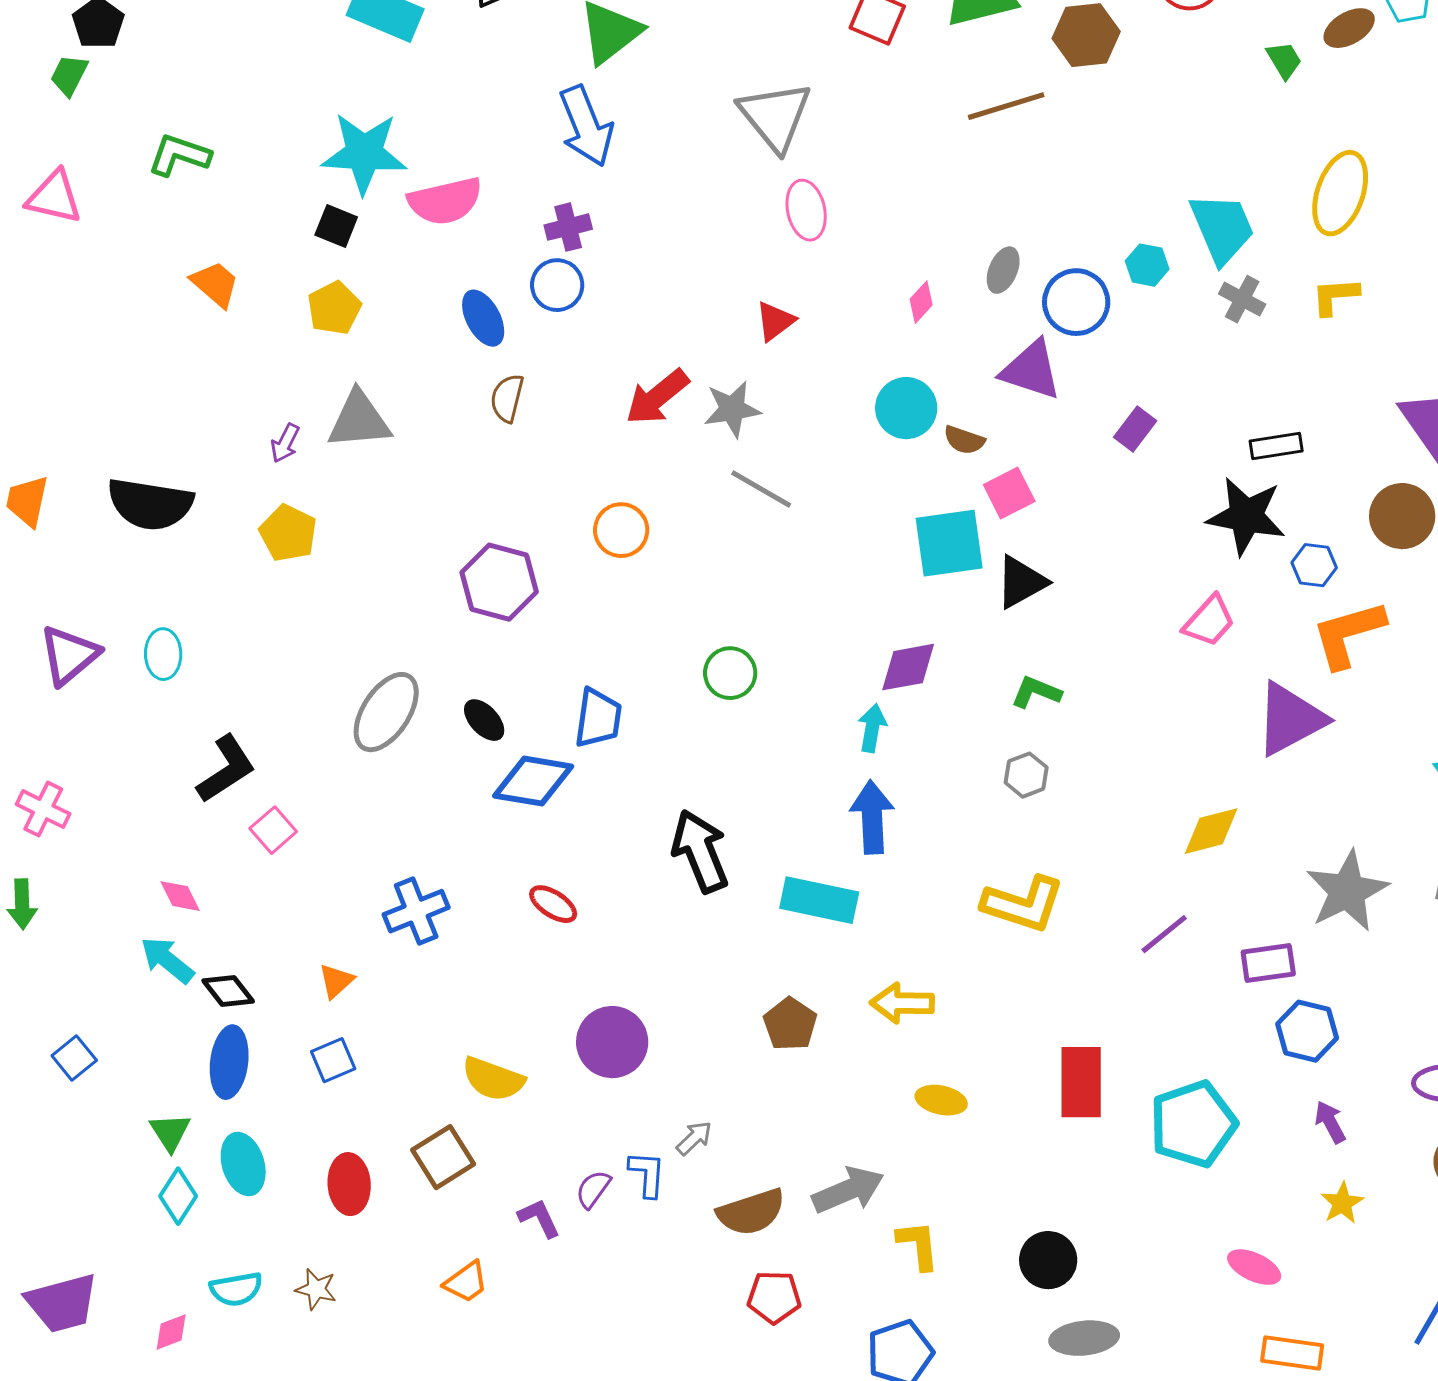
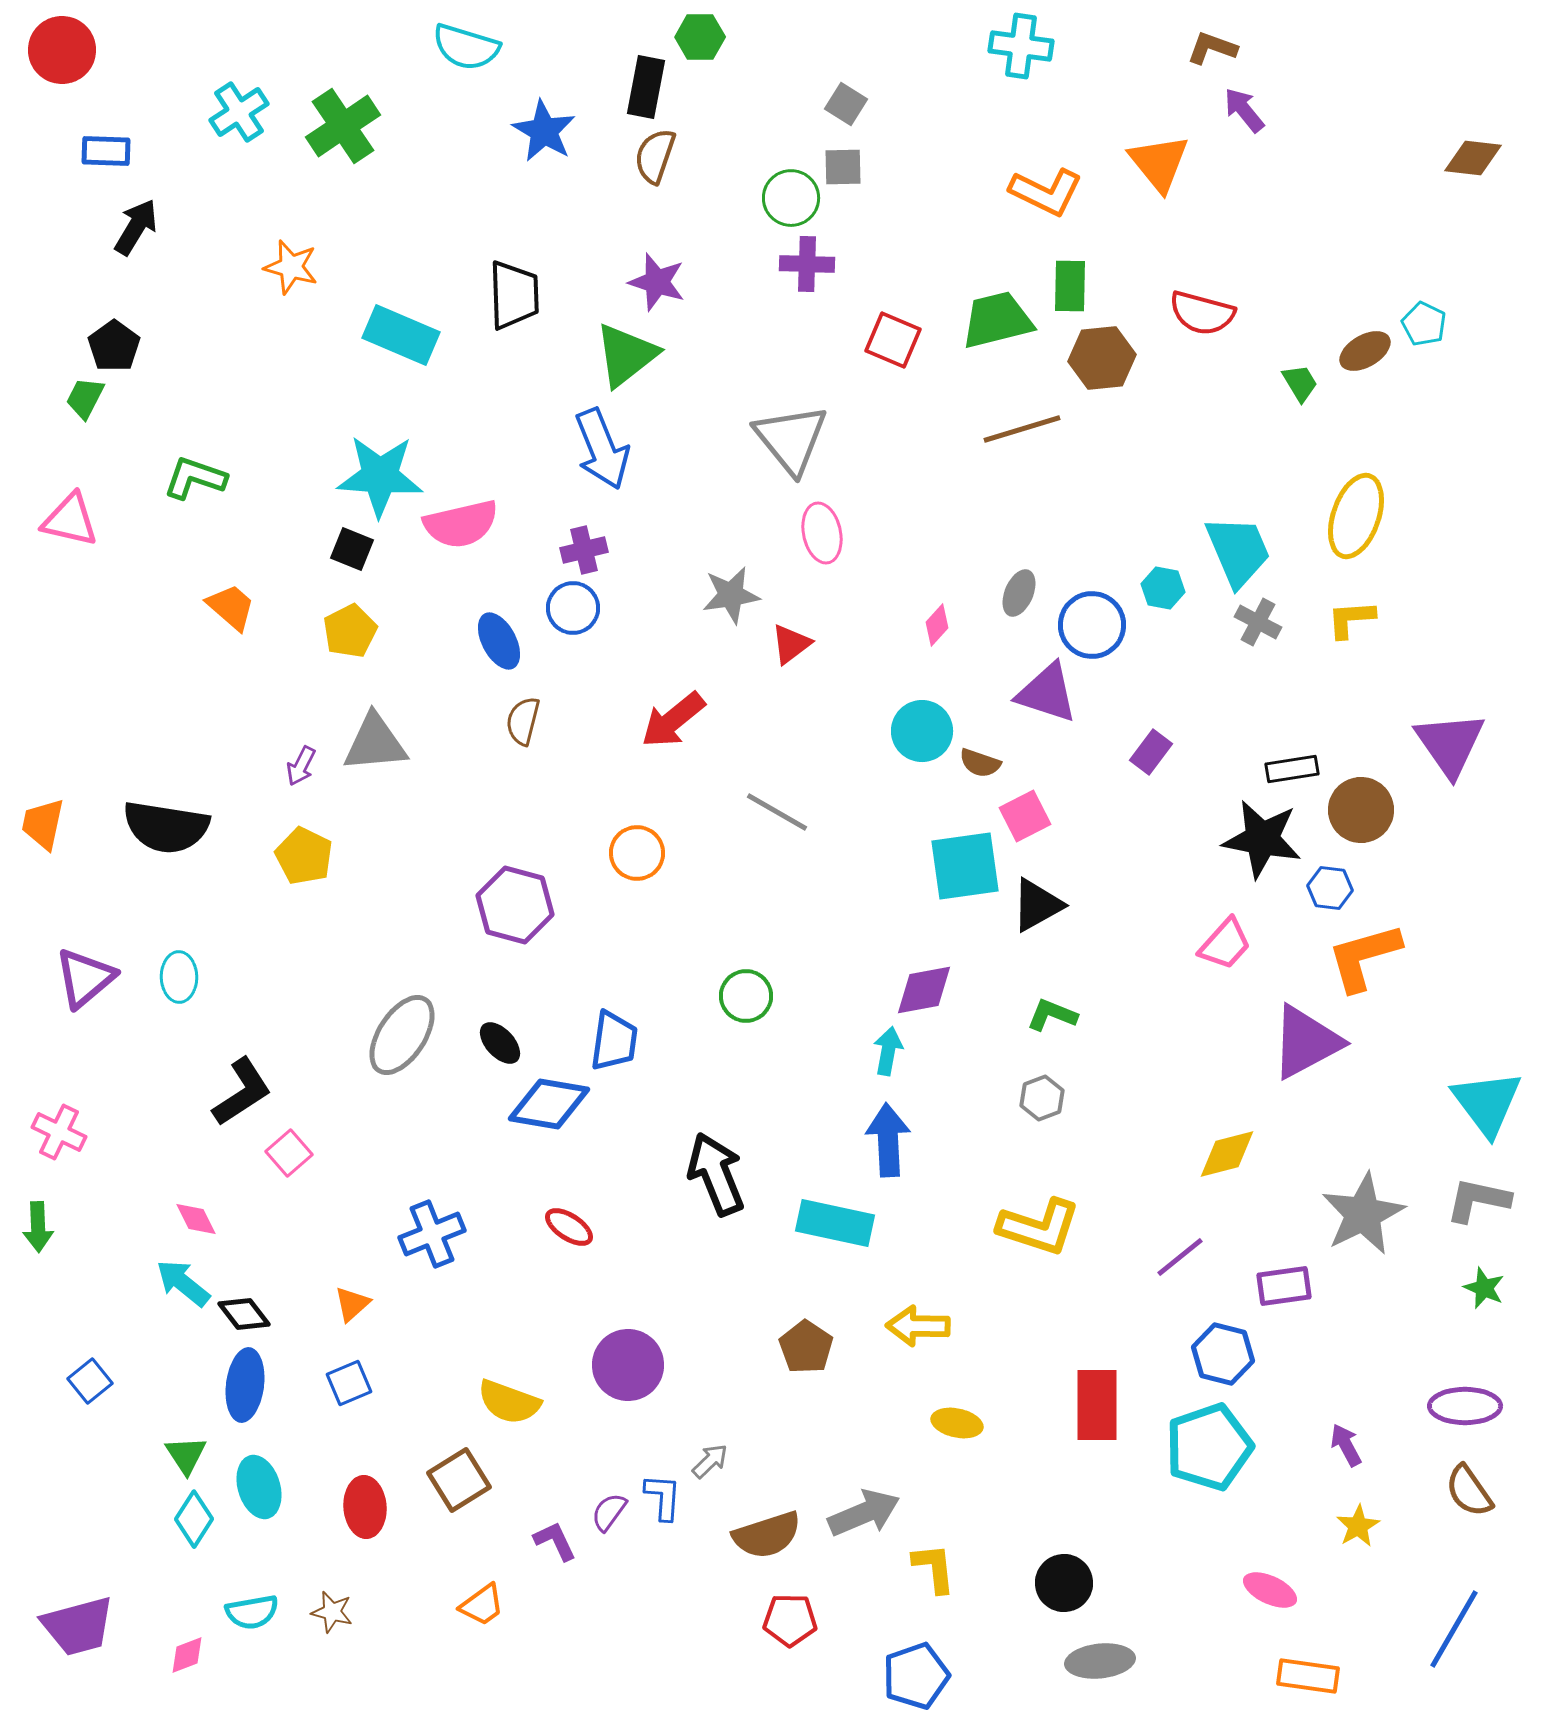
gray star: (732, 409) -> (731, 595), moved
brown circle: (1402, 516) -> (1361, 810), moved
blue hexagon: (1307, 1031) -> (1223, 1354), moved

